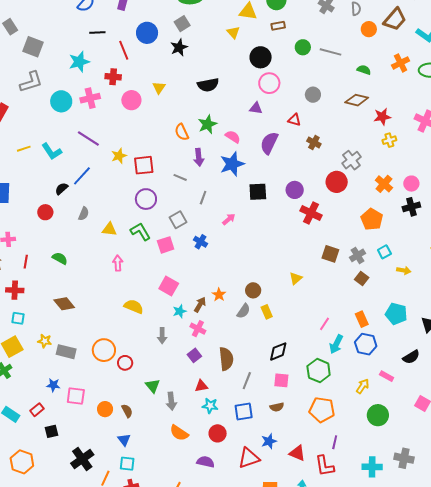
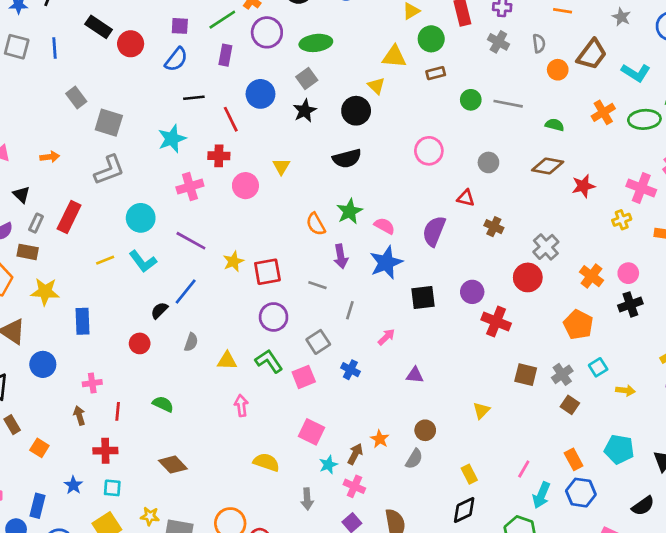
black circle: (261, 57) -> (356, 111), moved
cyan circle: (61, 101) -> (141, 218), moved
purple triangle: (256, 108) -> (415, 375), moved
yellow cross: (389, 140) -> (622, 220), moved
yellow rectangle: (267, 312) -> (469, 474), moved

